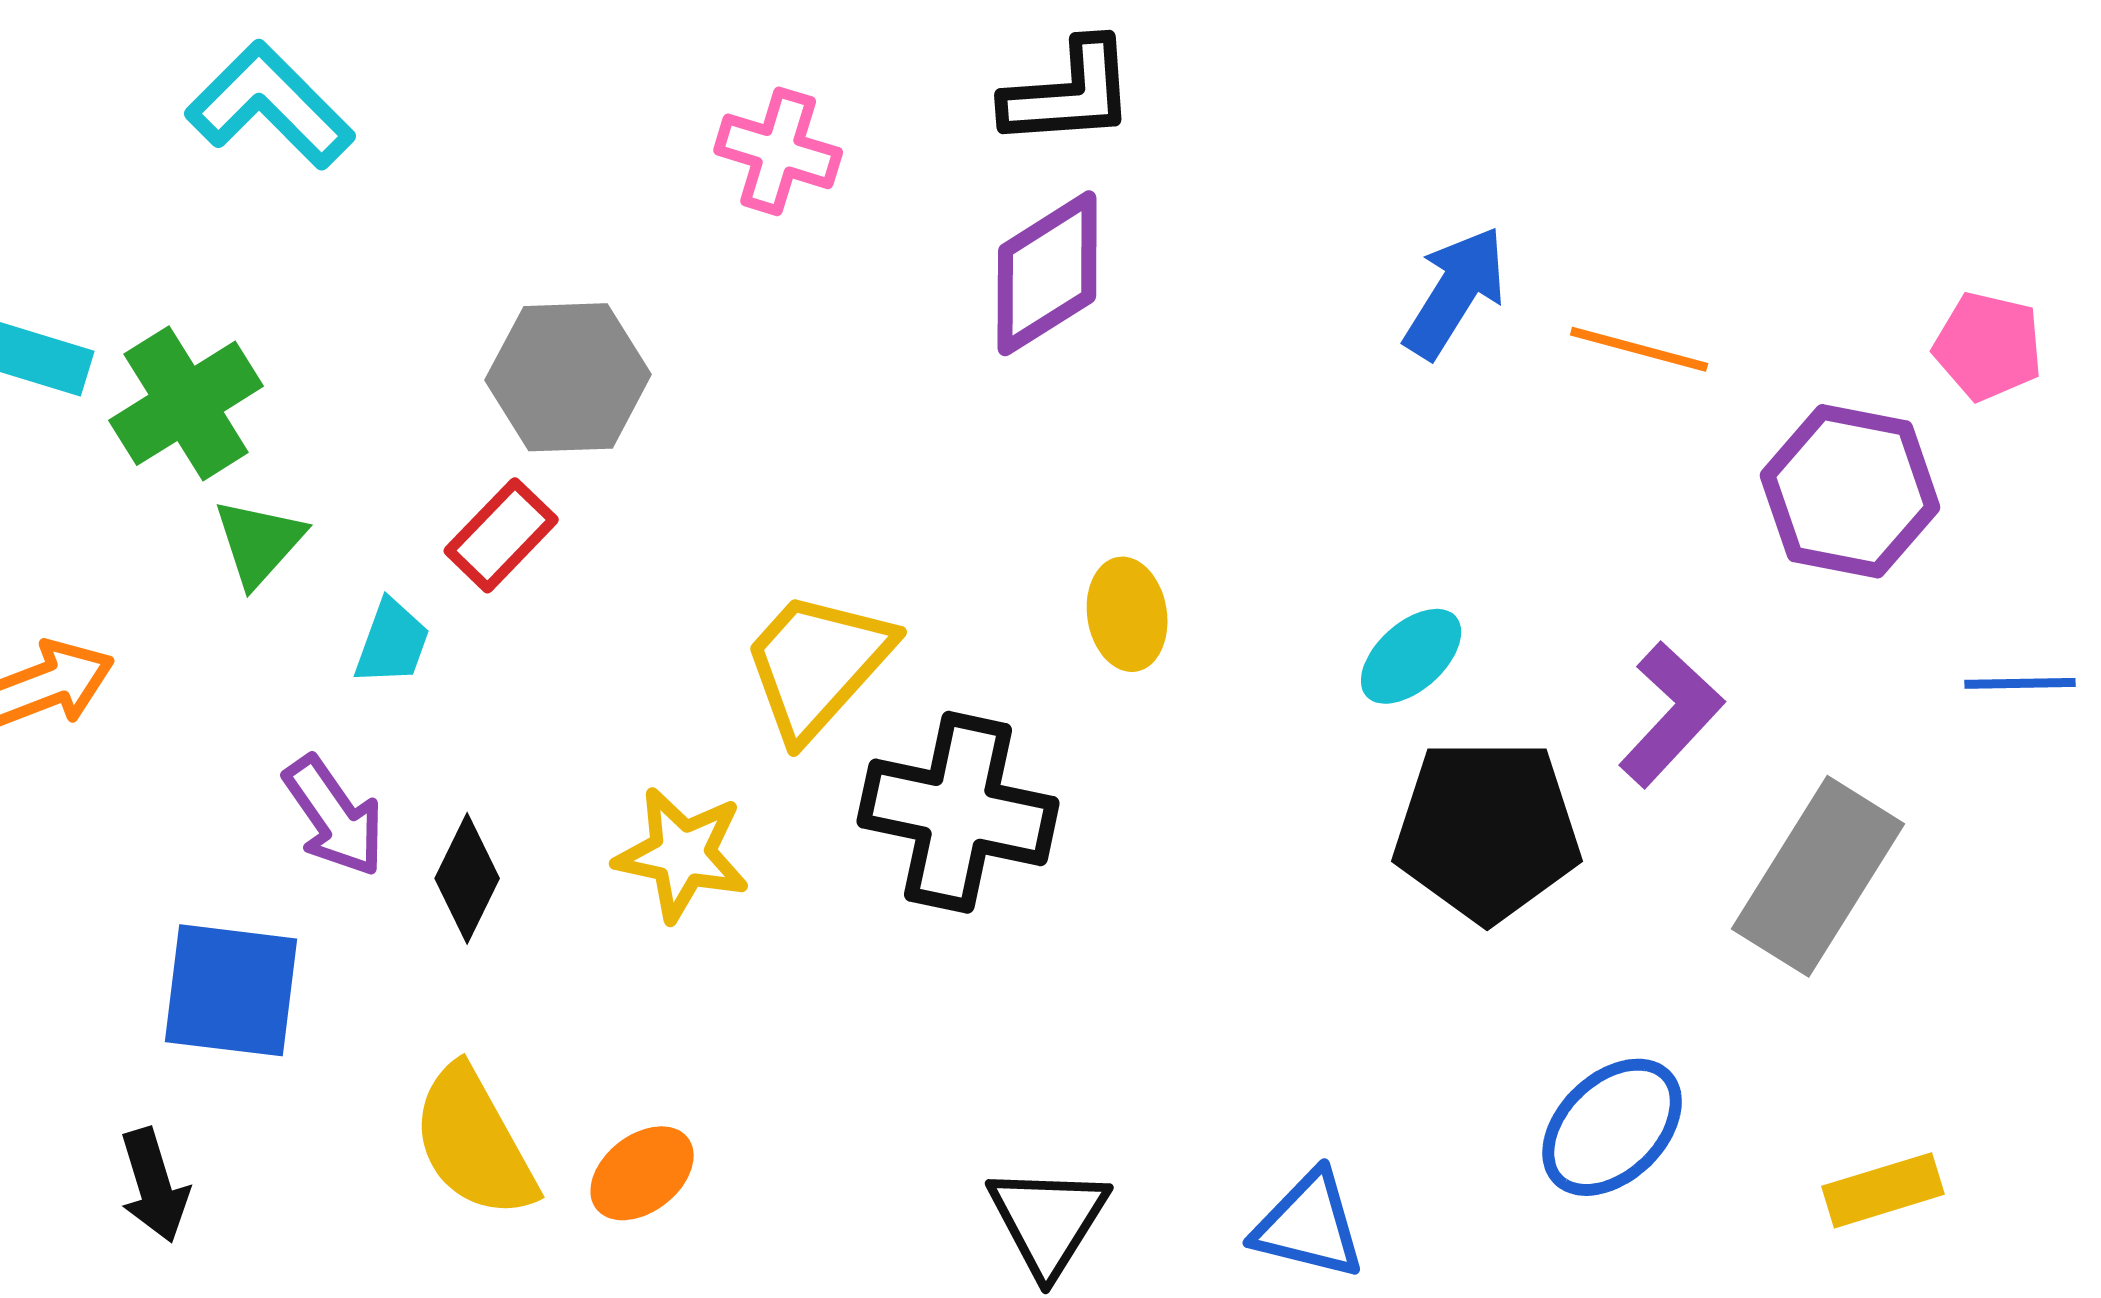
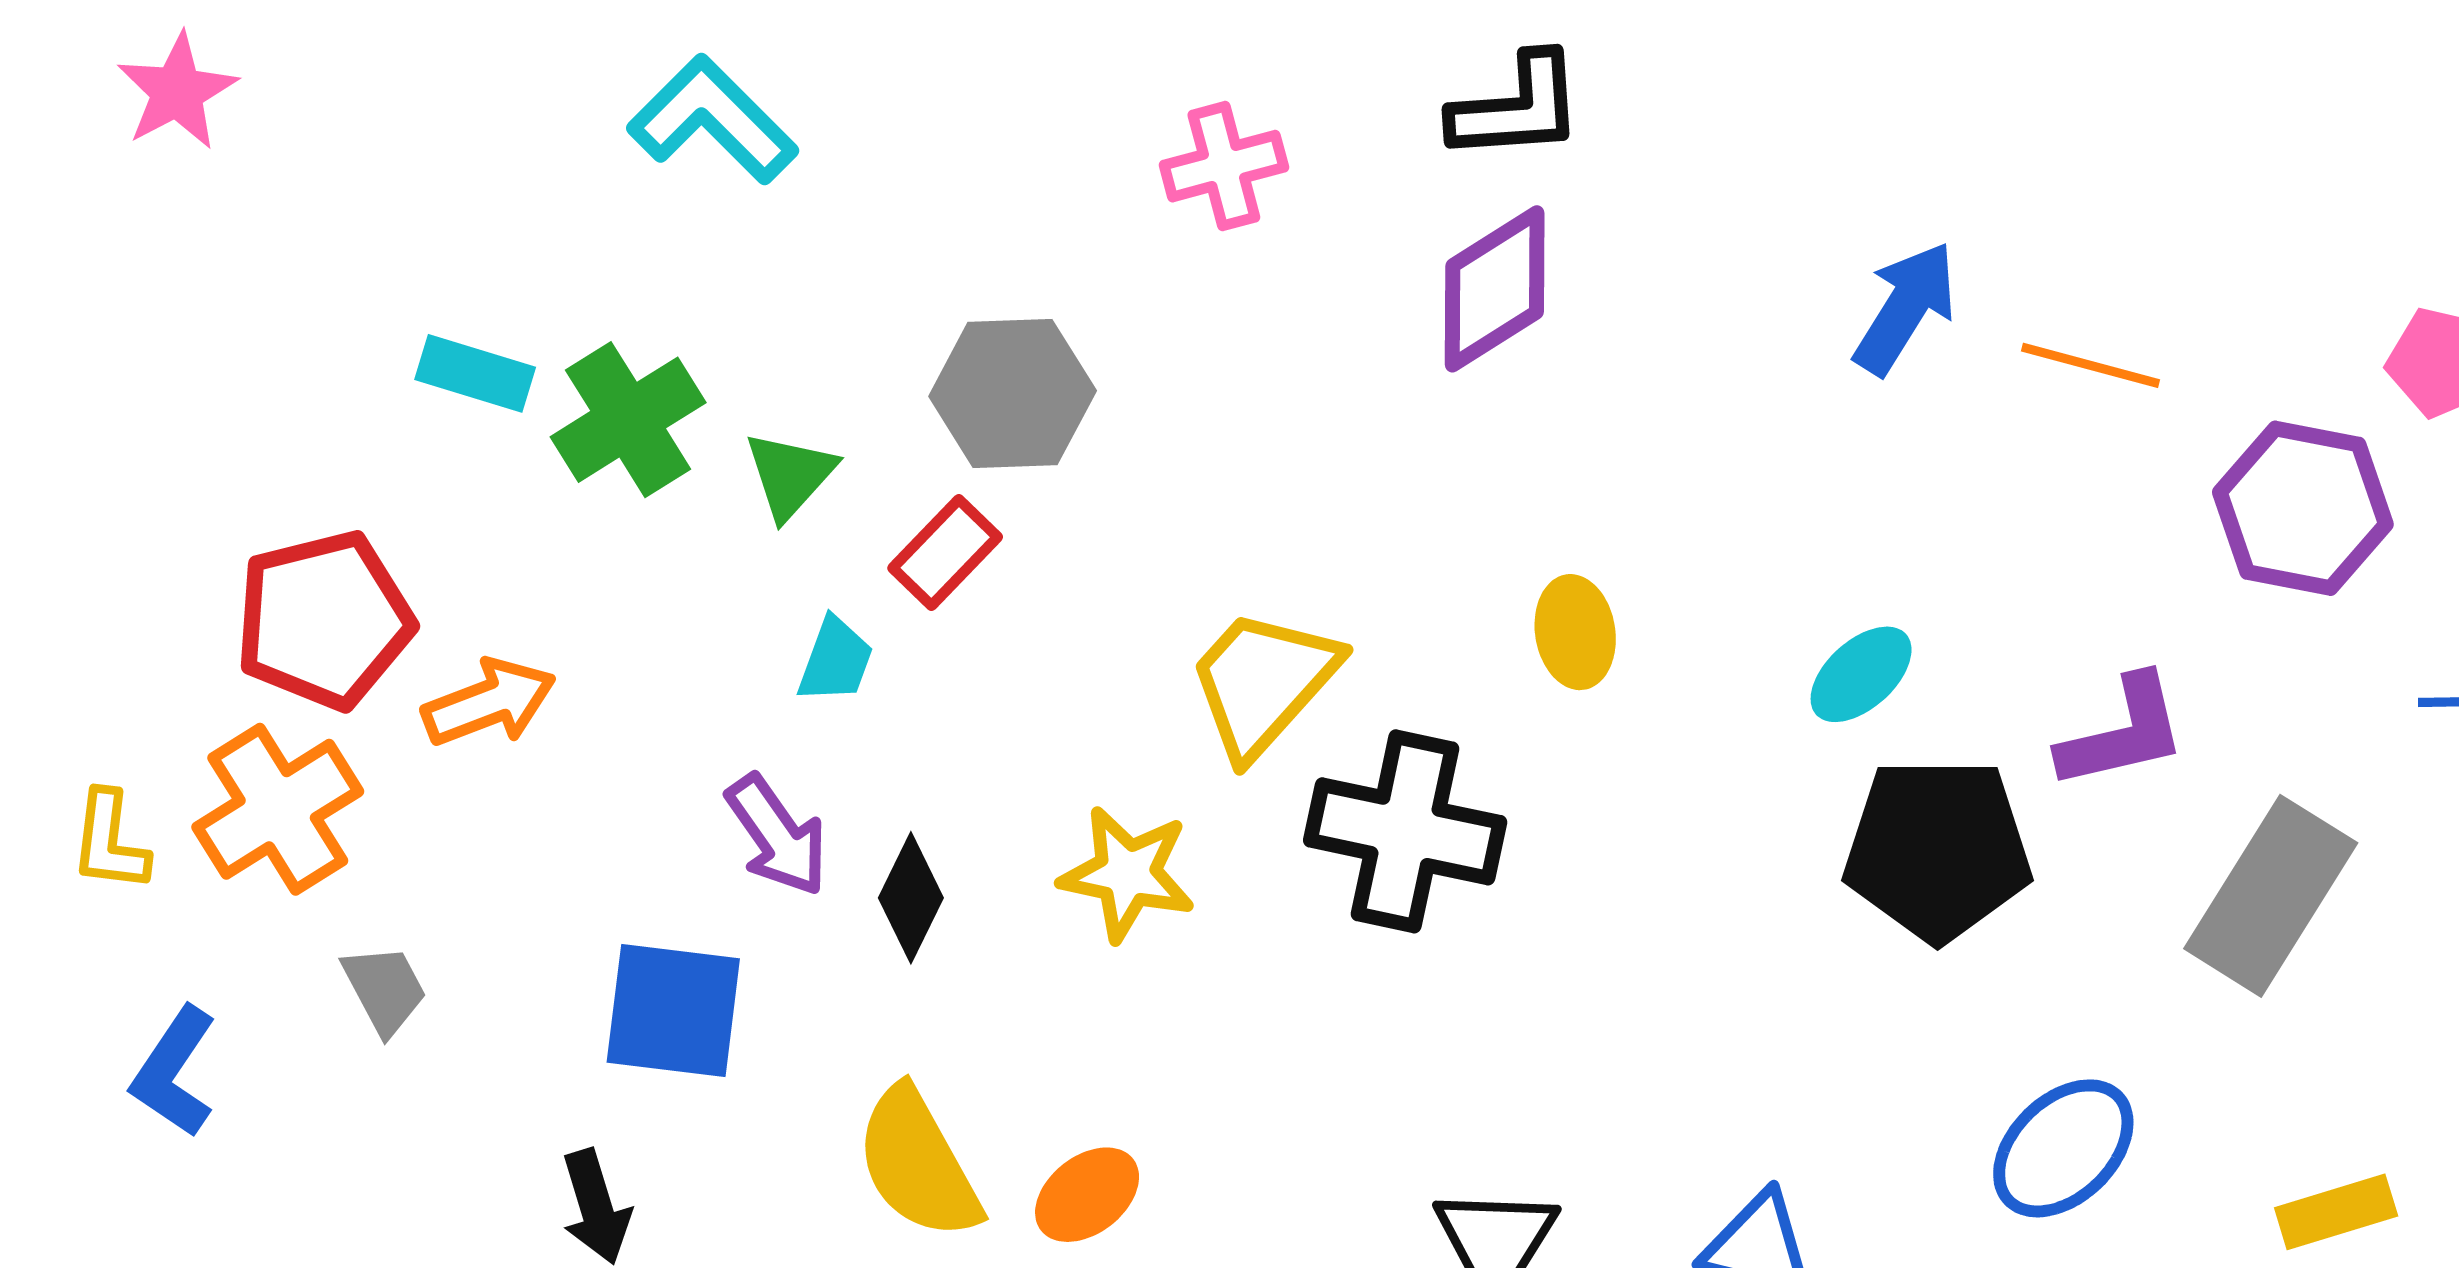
pink cross: (778, 151) -> (1224, 166), turned -32
green triangle: (259, 542) -> (790, 475), moved
purple L-shape: (1671, 714) -> (2123, 733), turned 34

